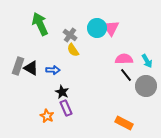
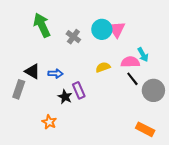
yellow semicircle: (73, 50) -> (103, 67), moved, turned 104
cyan arrow: (147, 61) -> (143, 55), moved
gray rectangle: (18, 66) -> (19, 89), moved
purple rectangle: (66, 108) -> (79, 90), moved
orange rectangle: (124, 123) -> (145, 129), moved

